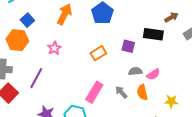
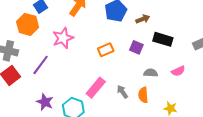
brown arrow: (171, 17) -> (143, 19), moved
pink star: (54, 48) -> (63, 38), size x1.5
gray semicircle: (135, 71) -> (151, 73), moved
pink semicircle: (153, 74) -> (178, 71), moved

